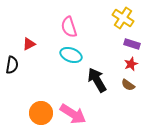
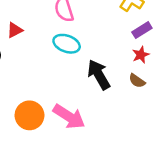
purple rectangle: (132, 44) -> (142, 30), turned -49

